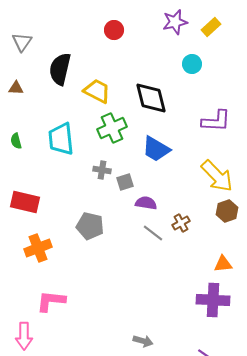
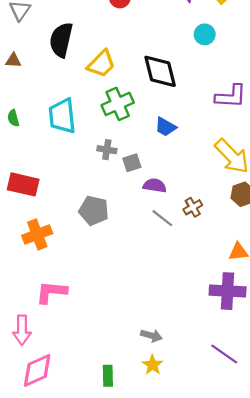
yellow trapezoid: (97, 91) -> (101, 64), turned 108
blue trapezoid: (156, 149) -> (166, 127), size x0.7

